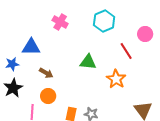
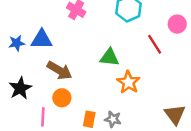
blue star: (12, 64) -> (17, 43), moved
brown arrow: (46, 73) -> (59, 70), size x1.5
orange star: (116, 79) -> (128, 82), moved

